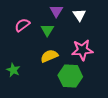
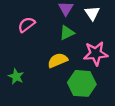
green triangle: (47, 30) -> (67, 33), moved, turned 32

